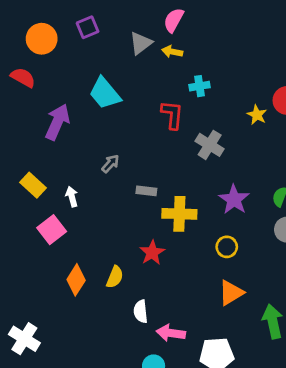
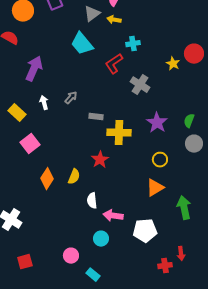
cyan trapezoid: (105, 93) -> (82, 44), moved
red L-shape: (172, 115) -> (114, 64), turned -130
white arrow: (72, 197) -> (44, 103), moved
yellow circle: (227, 247) -> (160, 160), moved

